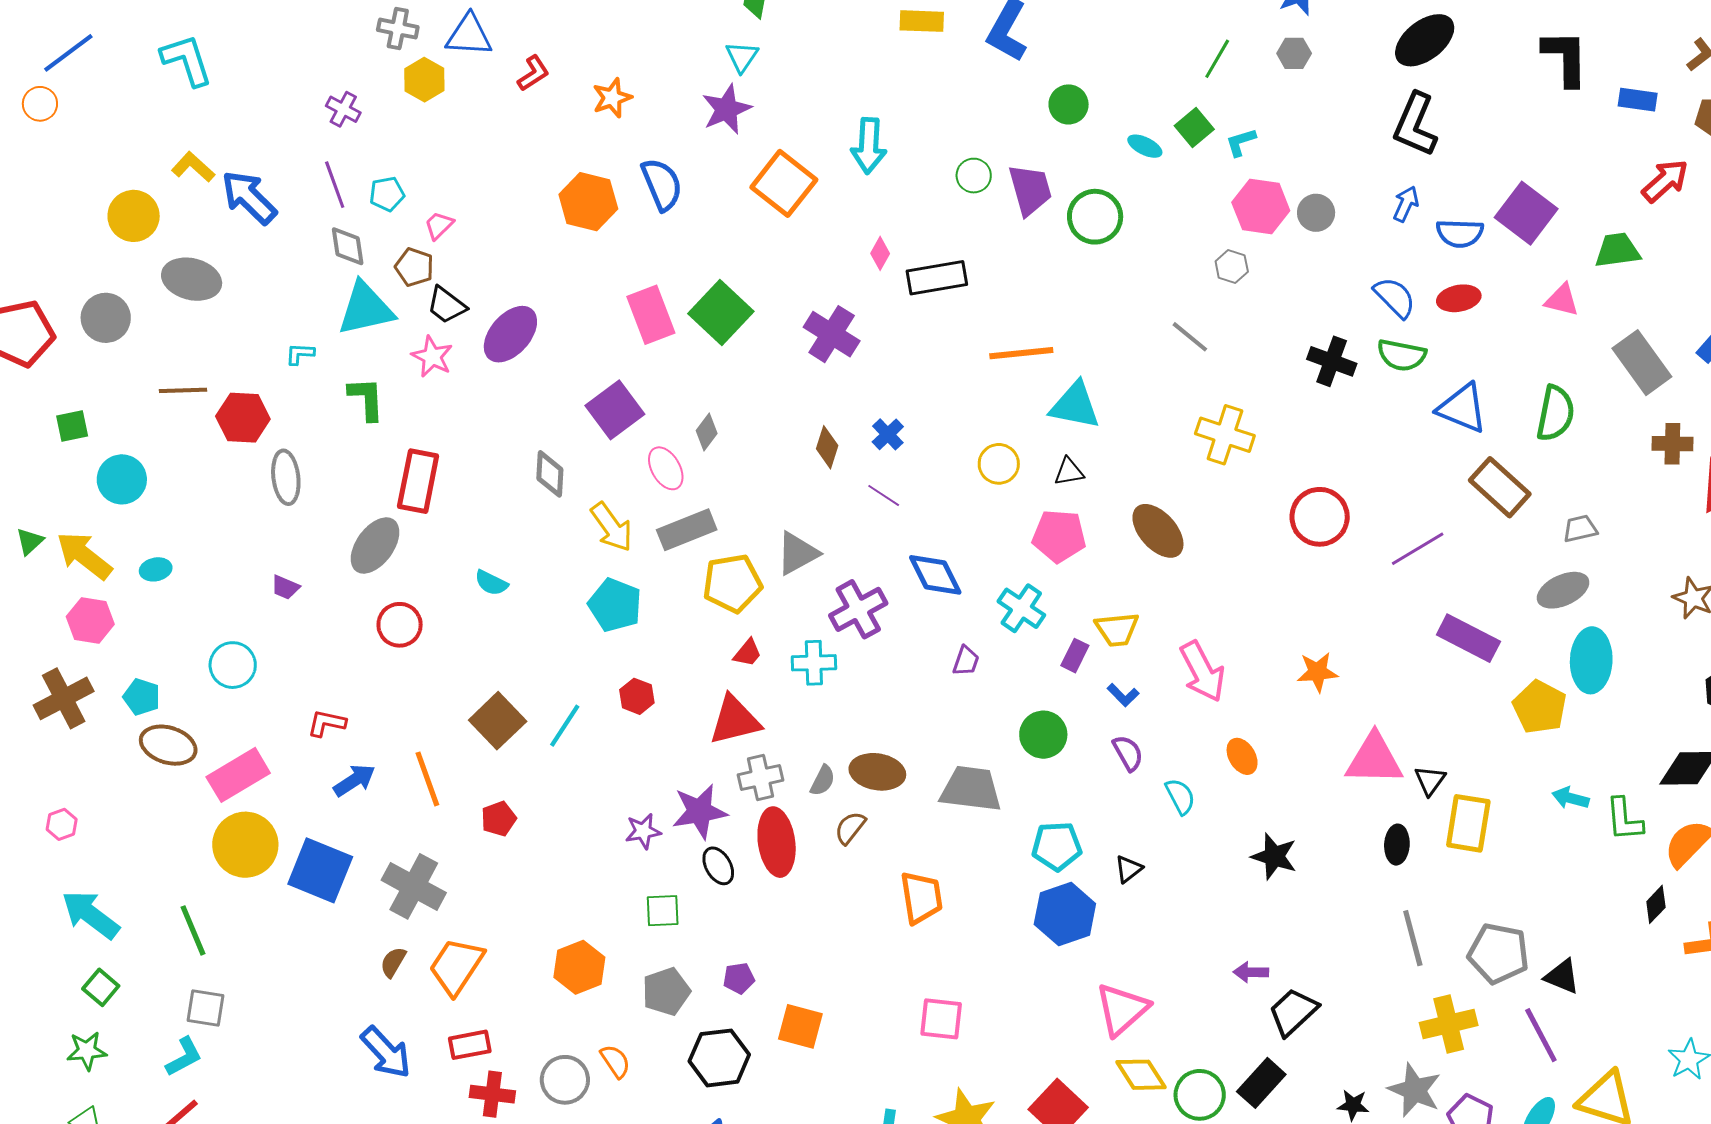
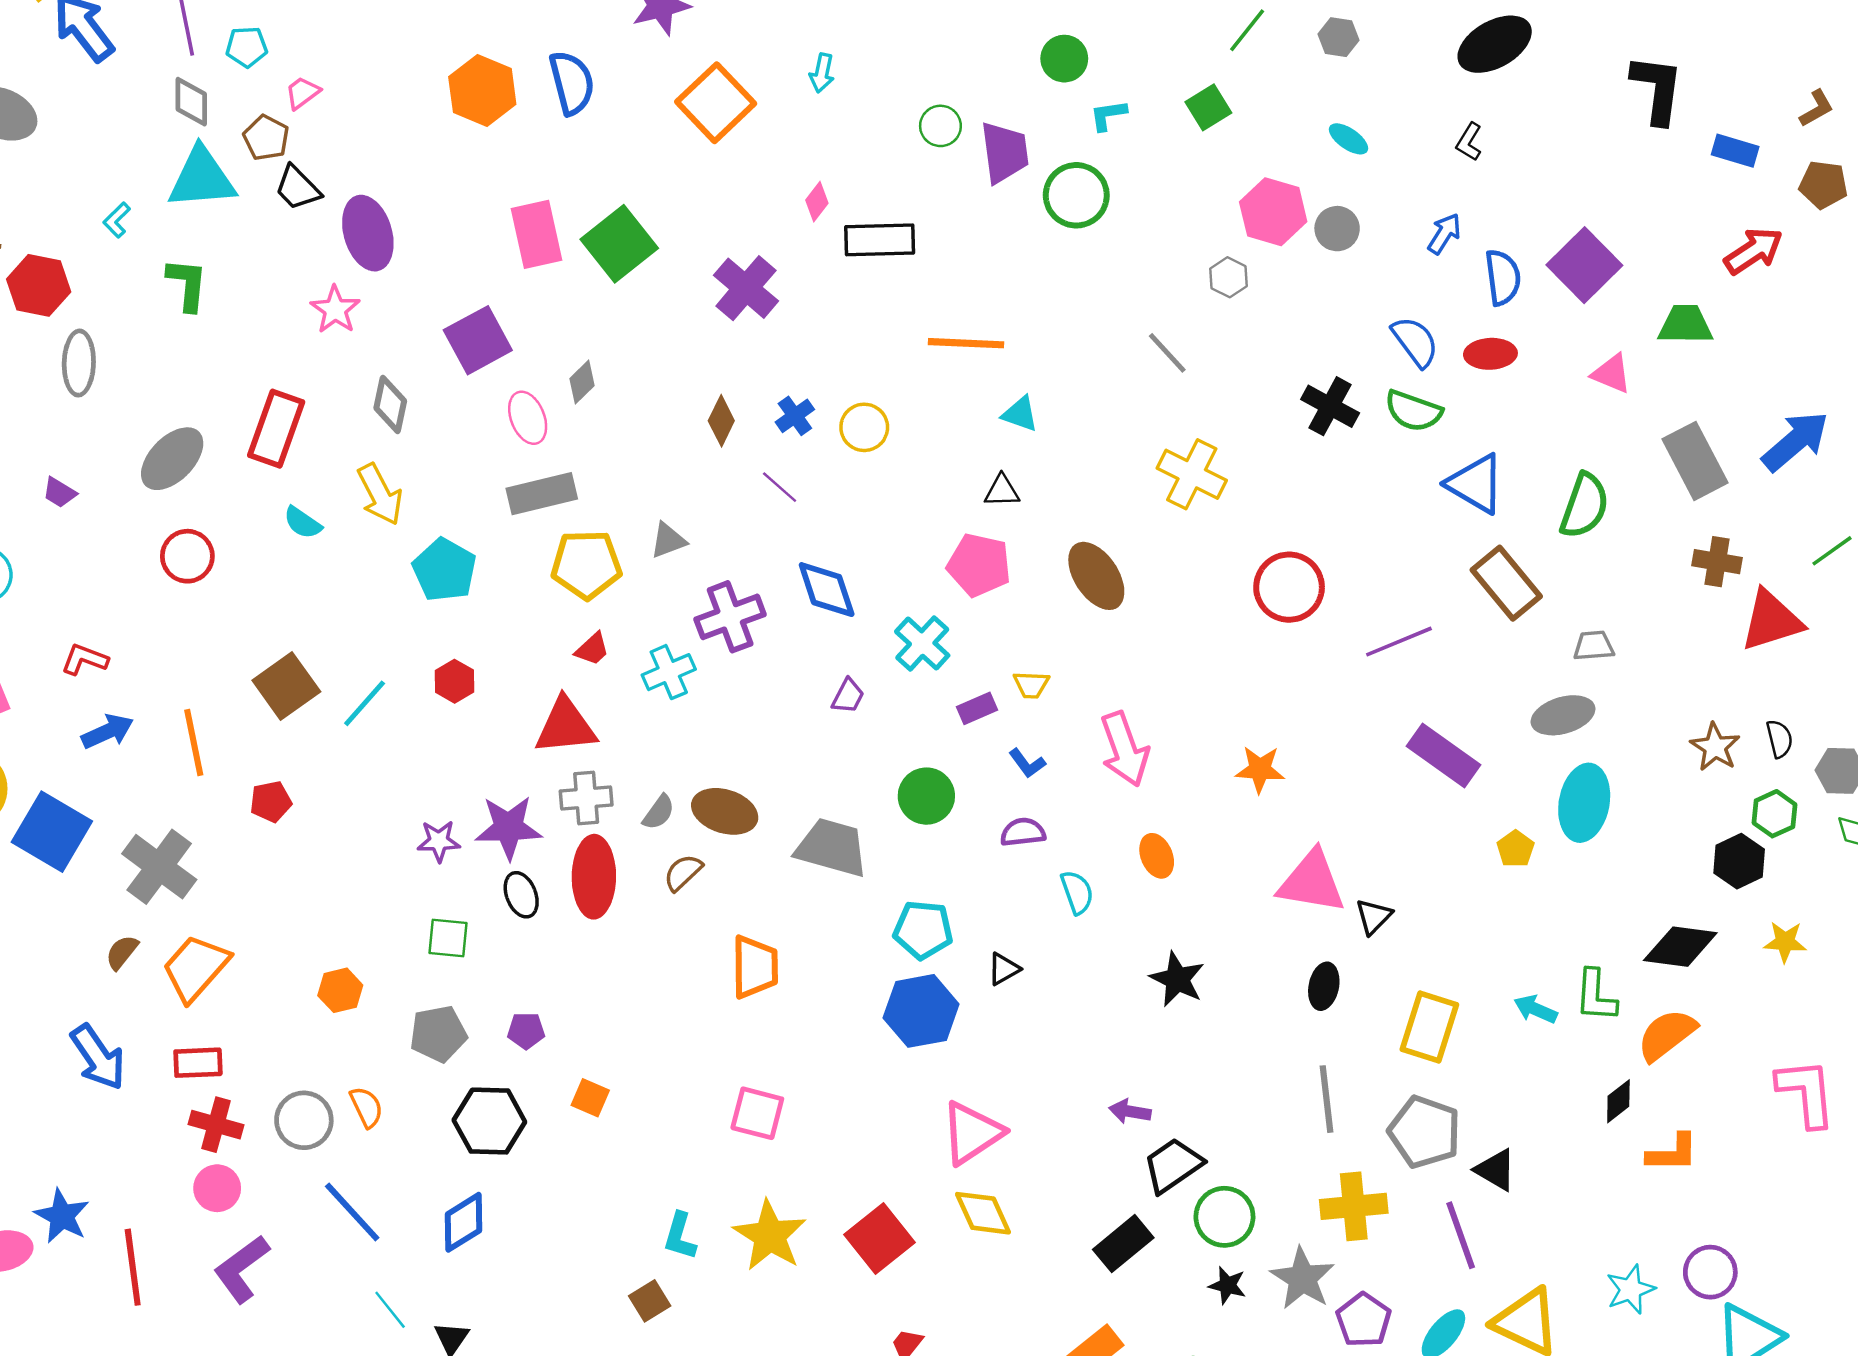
black L-shape: (1415, 125) -> (1469, 142), size x0.5
cyan L-shape: (1241, 142) -> (1108, 115), moved
cyan arrow: (869, 146) -> (822, 73), size x0.6
cyan ellipse: (1145, 146) -> (1348, 139), moved
blue semicircle: (1460, 233) -> (1503, 277), turned -108
purple ellipse: (510, 334) -> (368, 233), turned -66
cyan L-shape: (300, 354) -> (117, 220), turned -56
pink star: (432, 357) -> (335, 310), moved
cyan triangle: (1075, 405) -> (1020, 414), size x0.6
yellow circle: (999, 464) -> (864, 427), moved
red rectangle: (418, 481) -> (276, 429), moved
yellow arrow: (612, 527) -> (380, 494), moved
gray triangle: (797, 553) -> (668, 540), size x0.7
yellow trapezoid: (1117, 629) -> (1031, 685), size x0.7
purple rectangle: (1075, 656) -> (977, 708), turned 32
cyan cross: (814, 663) -> (669, 672), turned -30
yellow pentagon: (1540, 707) -> (1515, 849), size x0.6
purple semicircle: (1128, 753) -> (1023, 832), turned -75
cyan arrow: (1571, 798) -> (1536, 1009), moved
yellow rectangle: (1468, 823) -> (1429, 1027), moved
orange hexagon: (579, 967) -> (340, 990), size x0.7
orange square: (800, 1026) -> (590, 1098), size x0.7
green circle: (1200, 1095) -> (1224, 1217), moved

